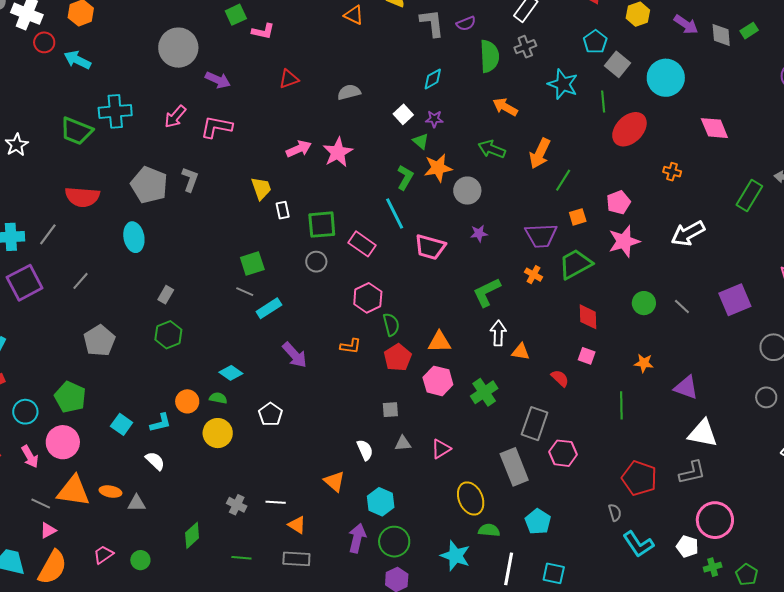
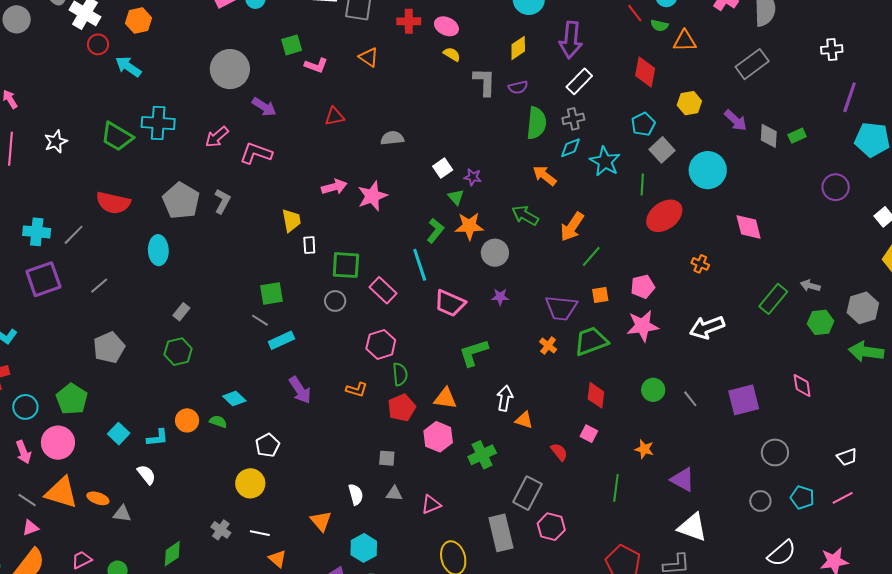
orange triangle: (354, 15) -> (369, 57), moved
cyan diamond: (433, 79) -> (570, 148), moved
green L-shape: (487, 292) -> (474, 353), moved
yellow circle: (218, 433) -> (250, 483), moved

